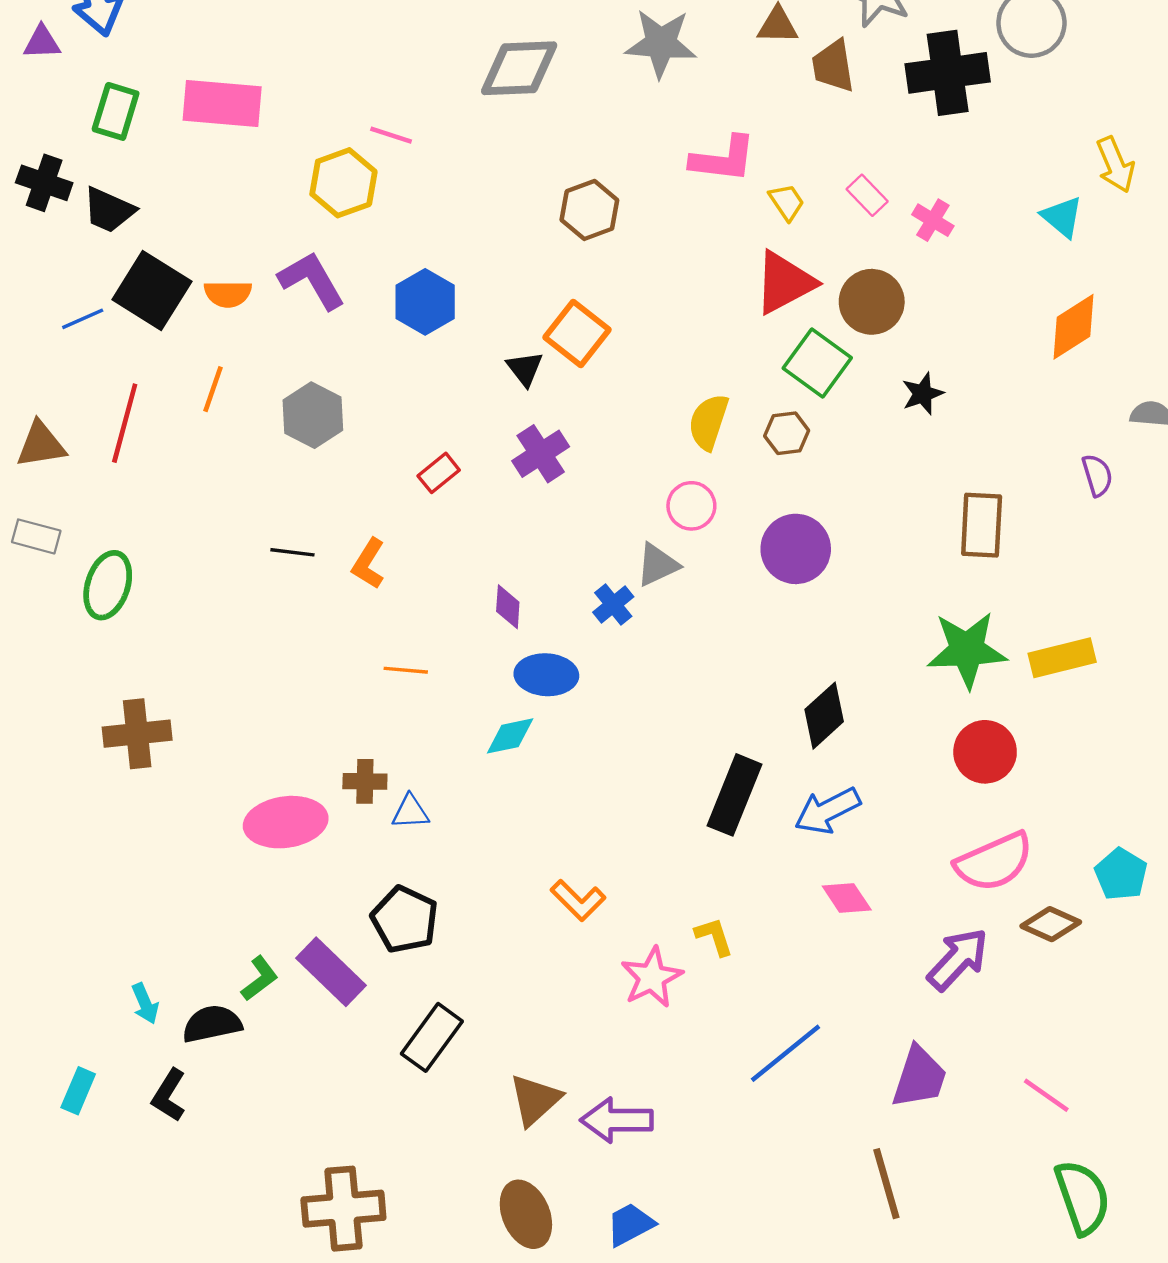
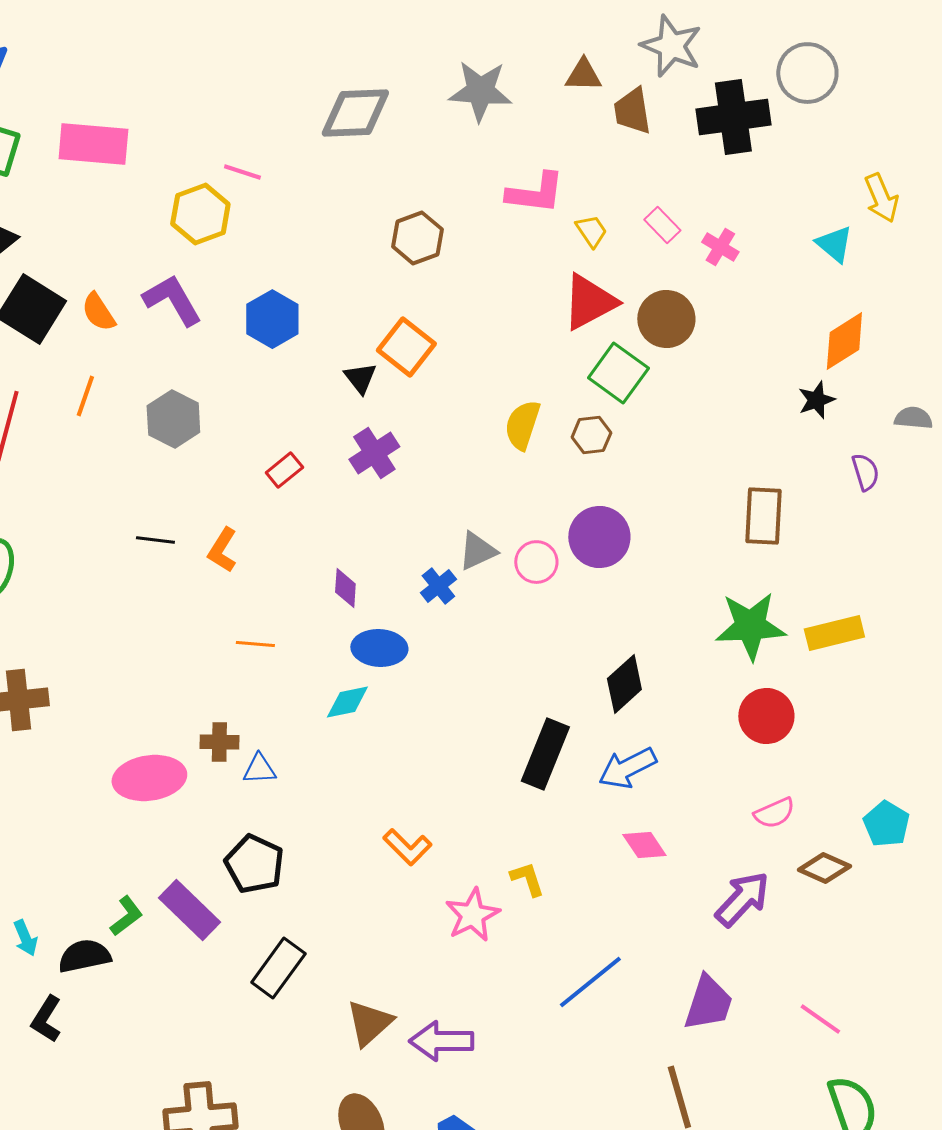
orange semicircle: (228, 294) -> (98, 312), turned 57
black star: (923, 394) -> (816, 400), moved
pink circle: (691, 506) -> (536, 562), moved
pink semicircle: (994, 862) -> (774, 813), size x0.6

